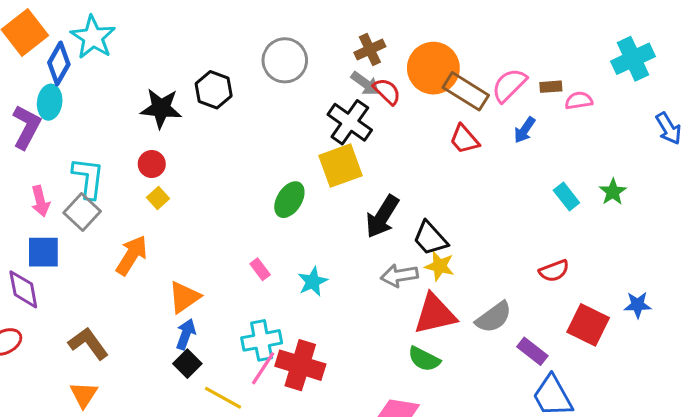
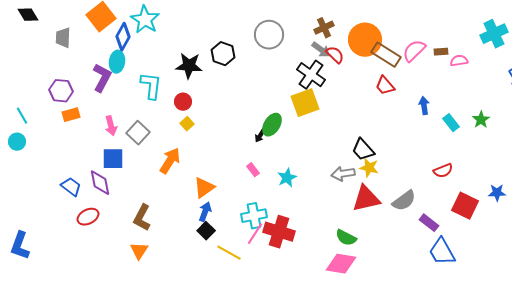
blue arrow: (525, 130) -> (424, 106), moved, turned 138
cyan L-shape: (88, 178) -> (151, 86), moved
black arrow: (382, 217) -> (260, 136), moved, size x0.5
brown L-shape: (88, 344) -> (142, 218), turned -116
green semicircle: (424, 359) -> (346, 238), moved

